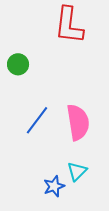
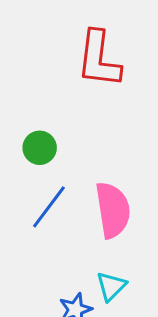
green circle: (18, 64) -> (40, 148), moved

